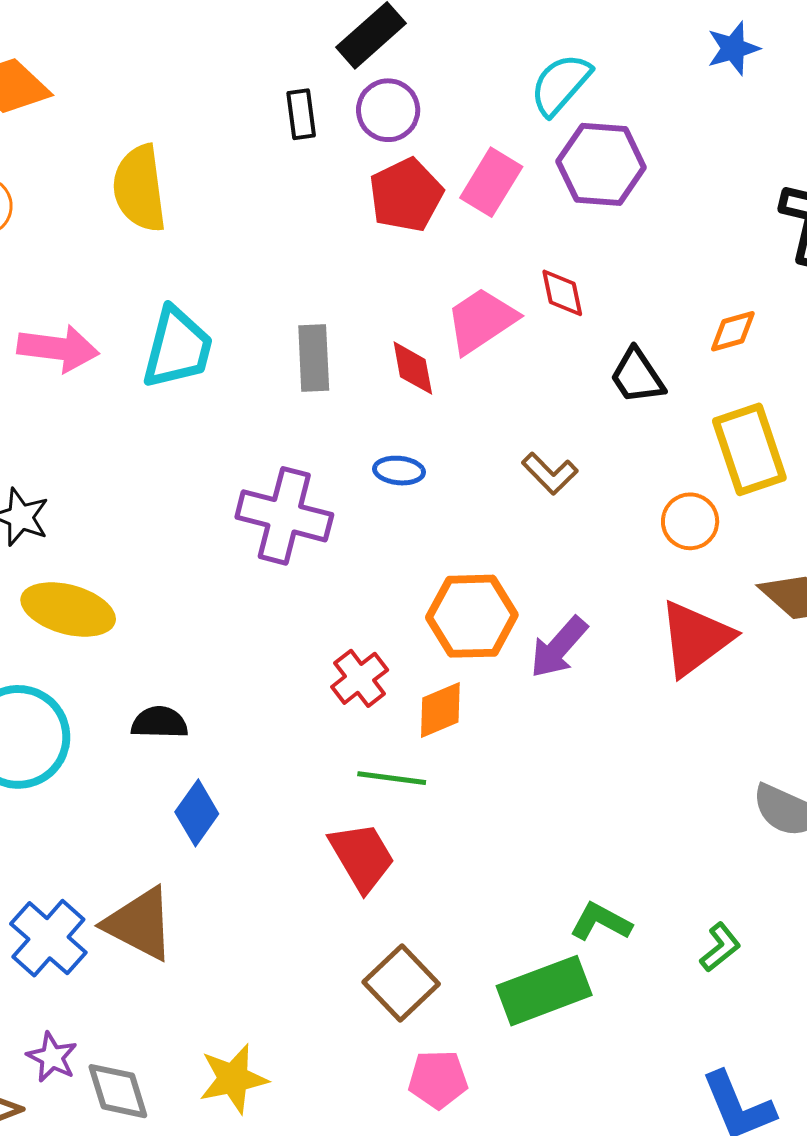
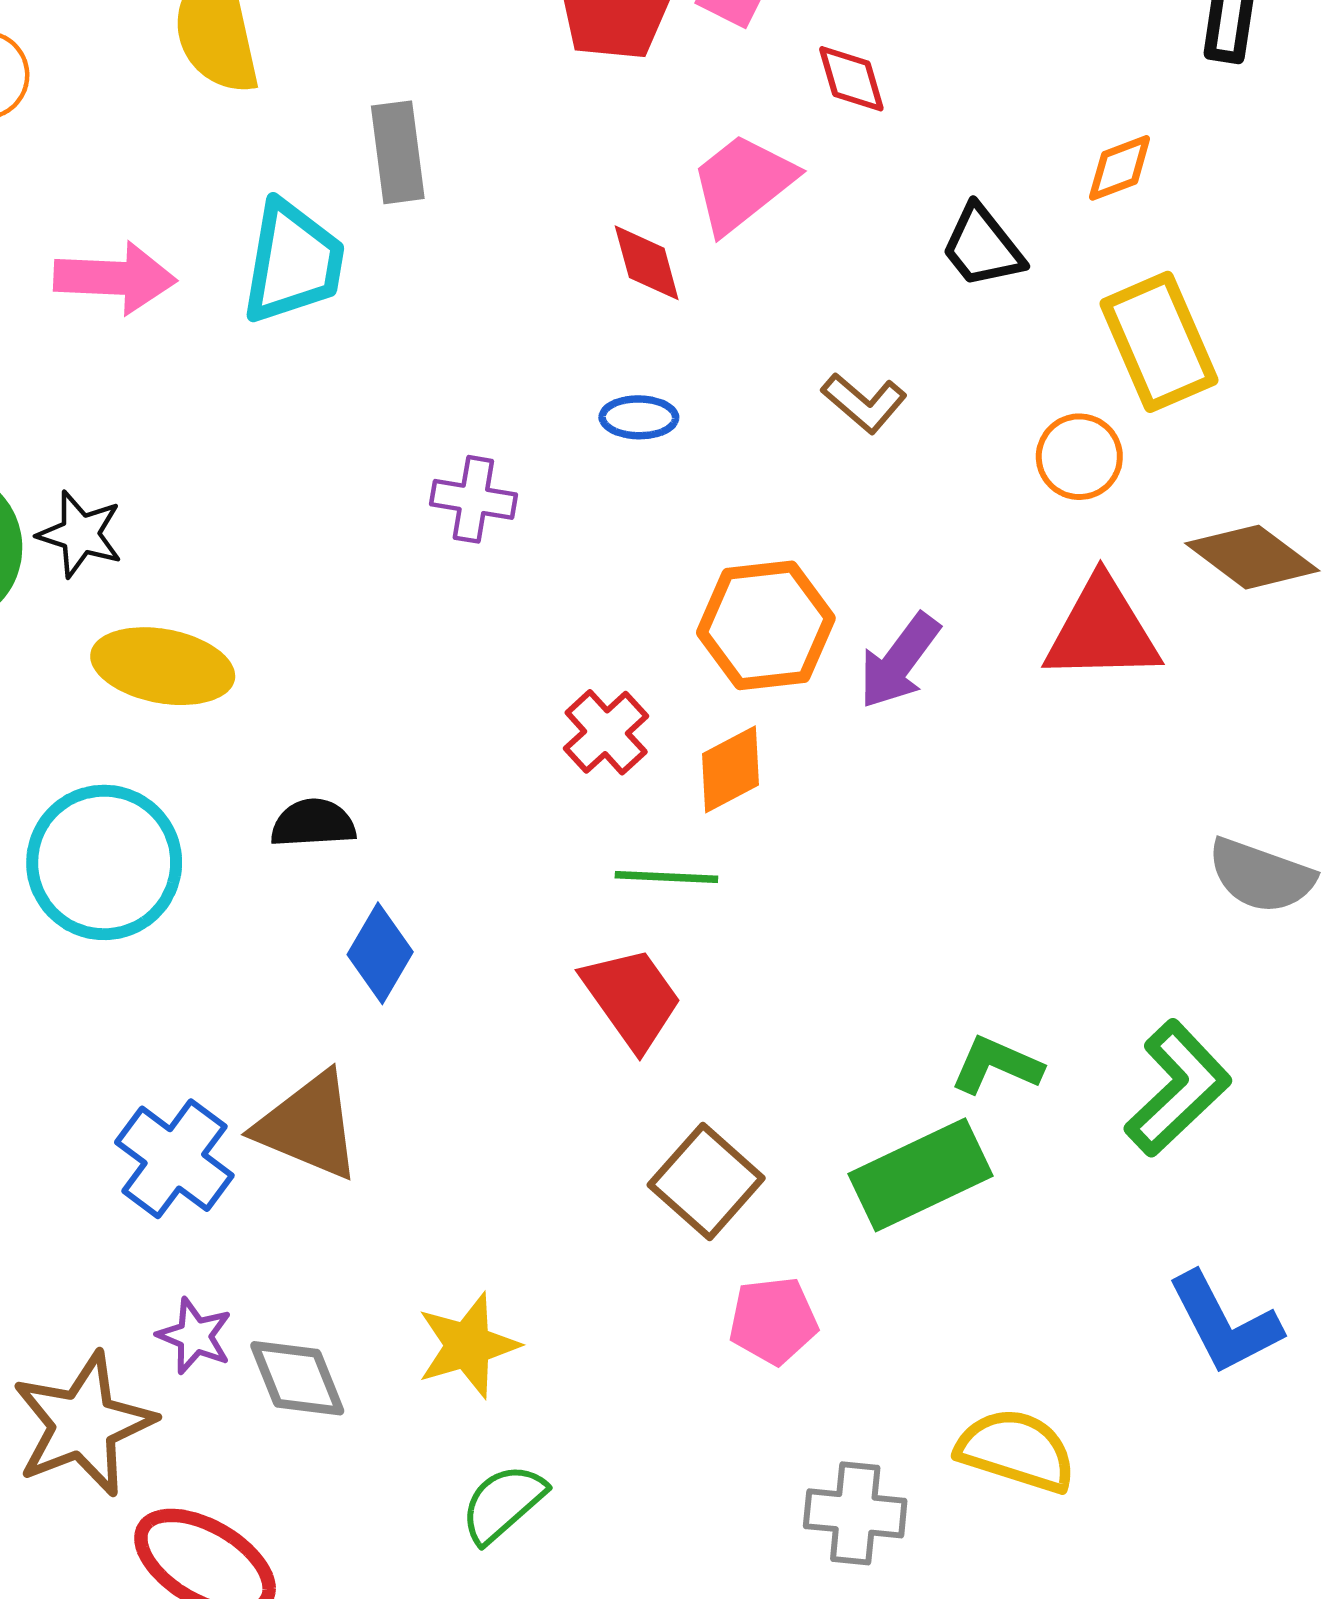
red diamond: (562, 293) -> (851, 79), moved
gray rectangle: (314, 358) -> (398, 152), moved
purple cross: (284, 516) -> (473, 499), size x0.6
red triangle: (695, 638) -> (1102, 630), turned 40
green L-shape: (720, 947) -> (1178, 1088), size x1.8

